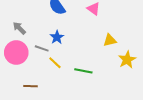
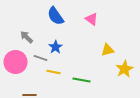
gray arrow: (19, 28) -> (27, 37), moved
yellow line: (55, 63) -> (54, 72), turned -32

